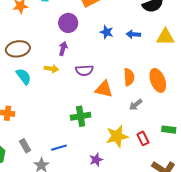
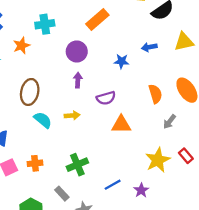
blue star: (107, 32) -> (121, 61), moved
brown ellipse: (18, 49) -> (30, 92), turned -55
yellow arrow: (51, 69) -> (72, 115), moved
orange triangle: (104, 89) -> (121, 125), moved
green cross: (81, 116) -> (77, 165), moved
blue line: (59, 148) -> (113, 185), moved

